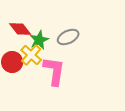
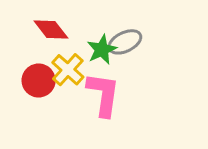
green star: (39, 40) -> (102, 50), moved

